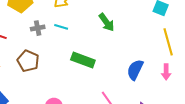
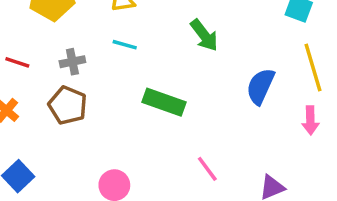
gray cross: (38, 28) -> (72, 62), moved
blue semicircle: (135, 70) -> (260, 86), moved

